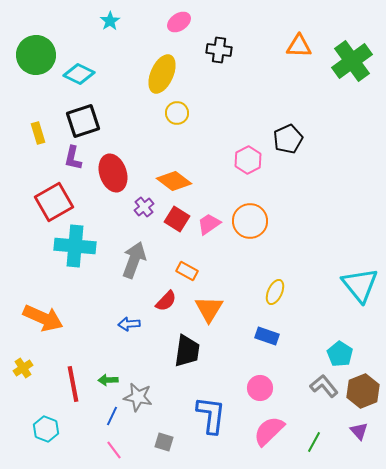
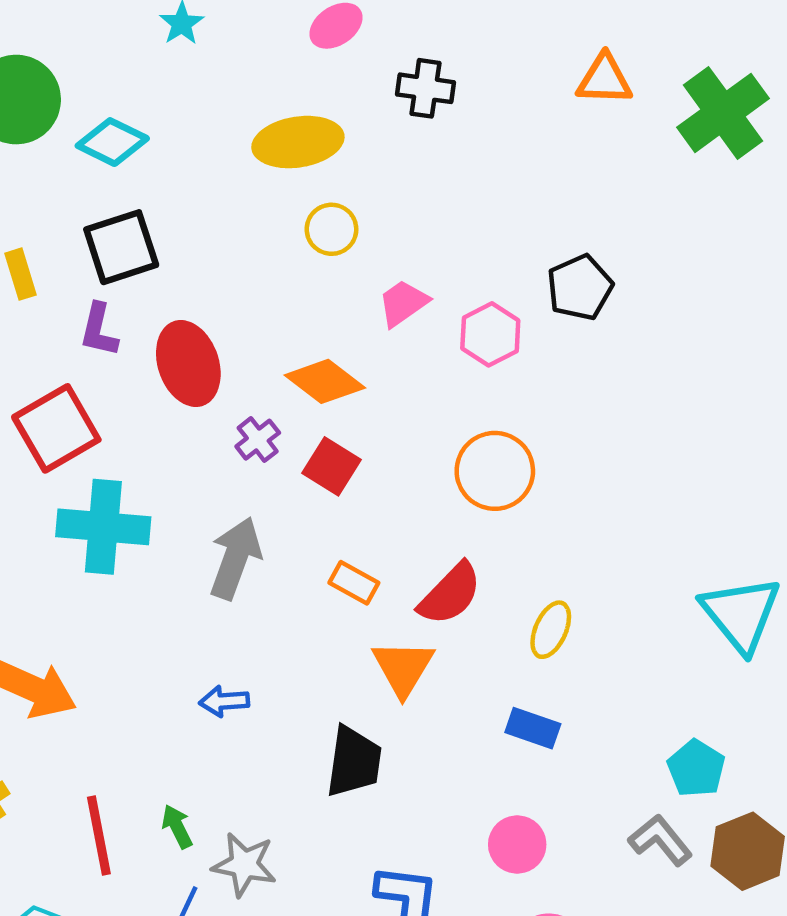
yellow ellipse: (162, 74) -> (298, 142), turned 57
pink trapezoid: (209, 224) -> (403, 303), moved
red semicircle: (166, 301) -> (450, 594), moved, size x1.4
green arrow: (108, 380) -> (177, 827), turned 66

